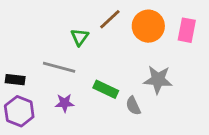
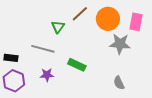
gray star: (158, 80) -> (120, 44), moved
gray semicircle: (133, 106) -> (119, 83), moved

